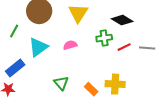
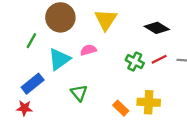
green cross: (104, 38) -> (135, 62), moved, turned 35
pink semicircle: (70, 45) -> (88, 50), moved
green triangle: (61, 83) -> (79, 93), moved

